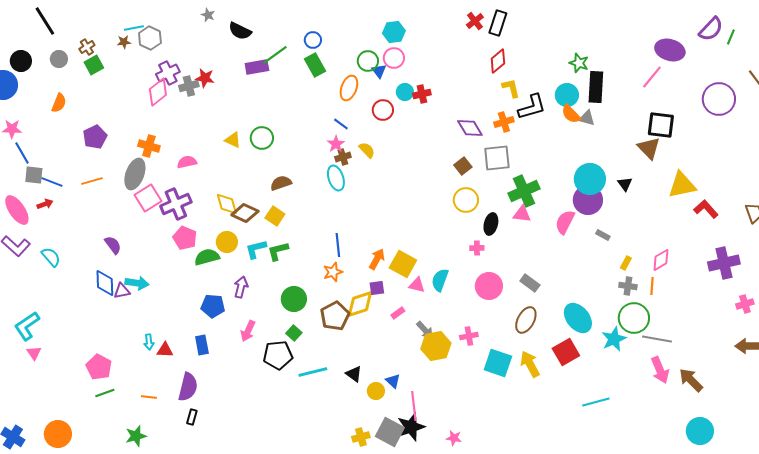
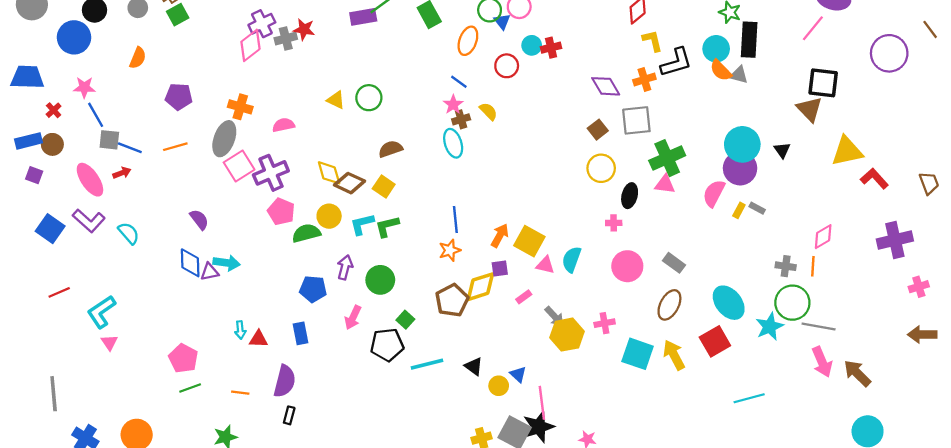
purple pentagon: (95, 137) -> (179, 97), turned 30
yellow rectangle: (626, 263) -> (739, 210), moved
green circle: (294, 299) -> (380, 280), moved

